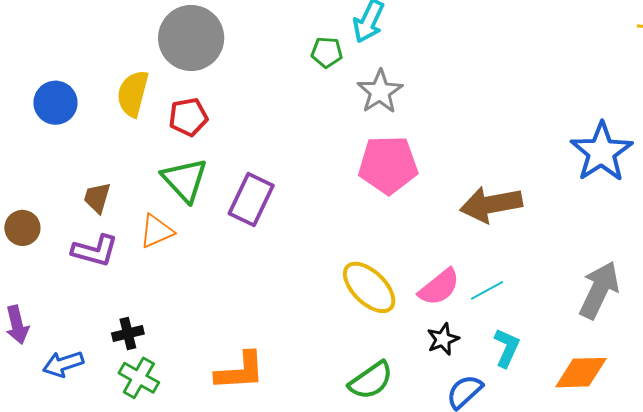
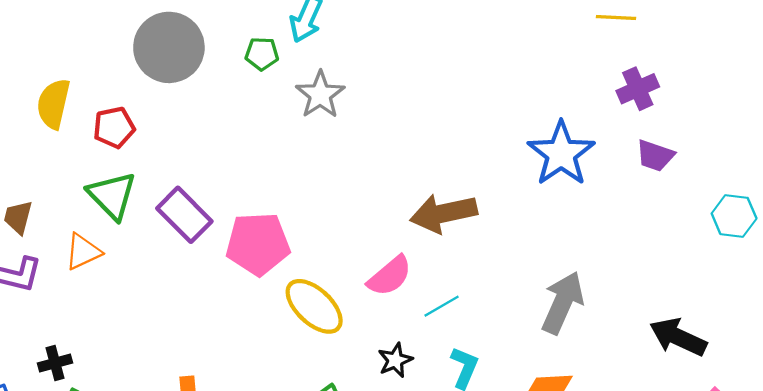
gray circle: (191, 38) -> (169, 47), moved
pink pentagon: (388, 165) -> (258, 244), moved
purple rectangle: (251, 199) -> (184, 215), turned -69
pink semicircle: (439, 287) -> (390, 276), moved

